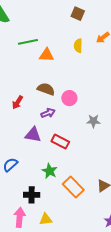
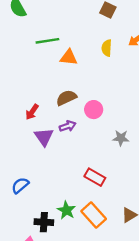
brown semicircle: (46, 89) -> (66, 98), turned -48
purple triangle: (33, 135) -> (44, 137), moved, turned 42
red rectangle: (60, 142) -> (95, 177), moved
green star: (50, 171) -> (66, 210), moved

